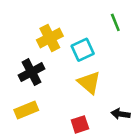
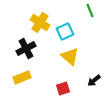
yellow cross: (50, 38) -> (40, 22), turned -30
black arrow: (121, 114) -> (94, 80), turned -48

